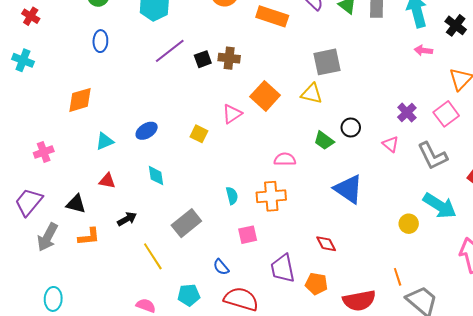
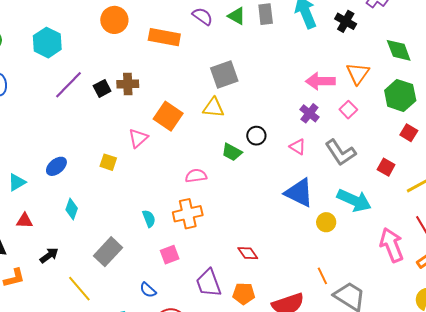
pink arrow: (423, 50) -> (320, 81), moved, size x1.6
pink square: (446, 114) -> (348, 110), size x0.7
cyan diamond: (156, 176) -> (72, 209), turned 35
blue triangle: (348, 189) -> (299, 193), moved

